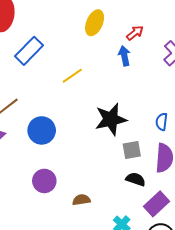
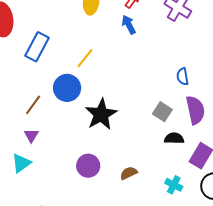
black star: (111, 119) -> (101, 114), moved
blue circle: (42, 130) -> (67, 88), moved
gray square: (132, 150) -> (162, 112), turned -30

